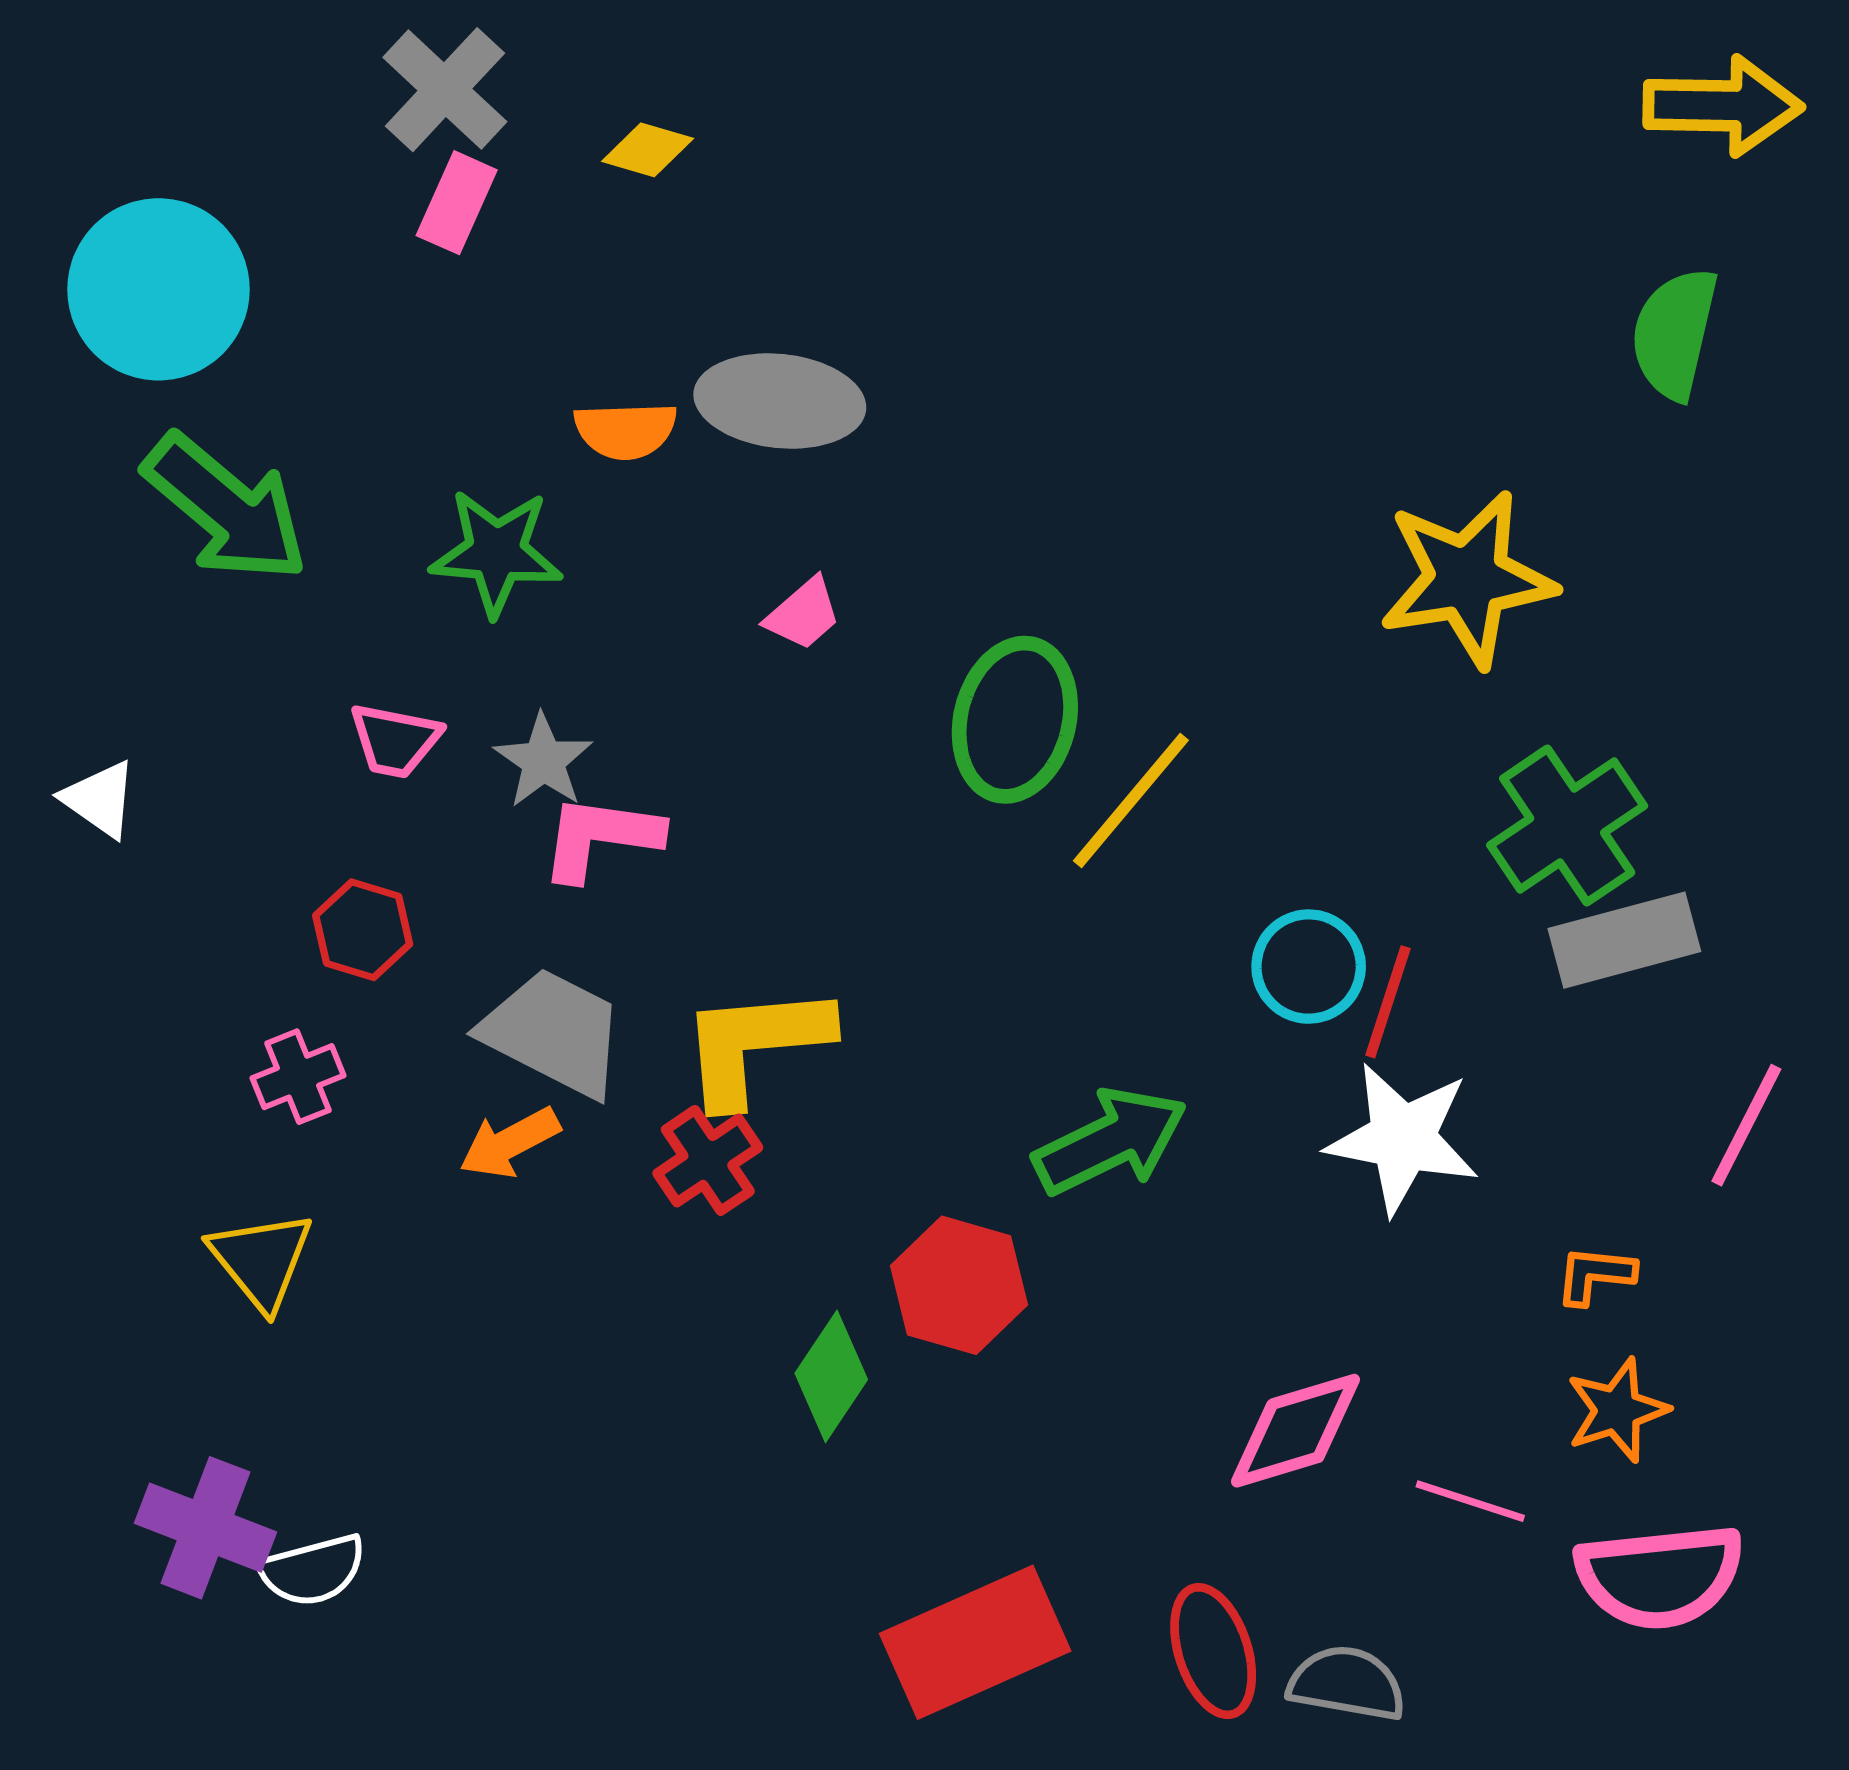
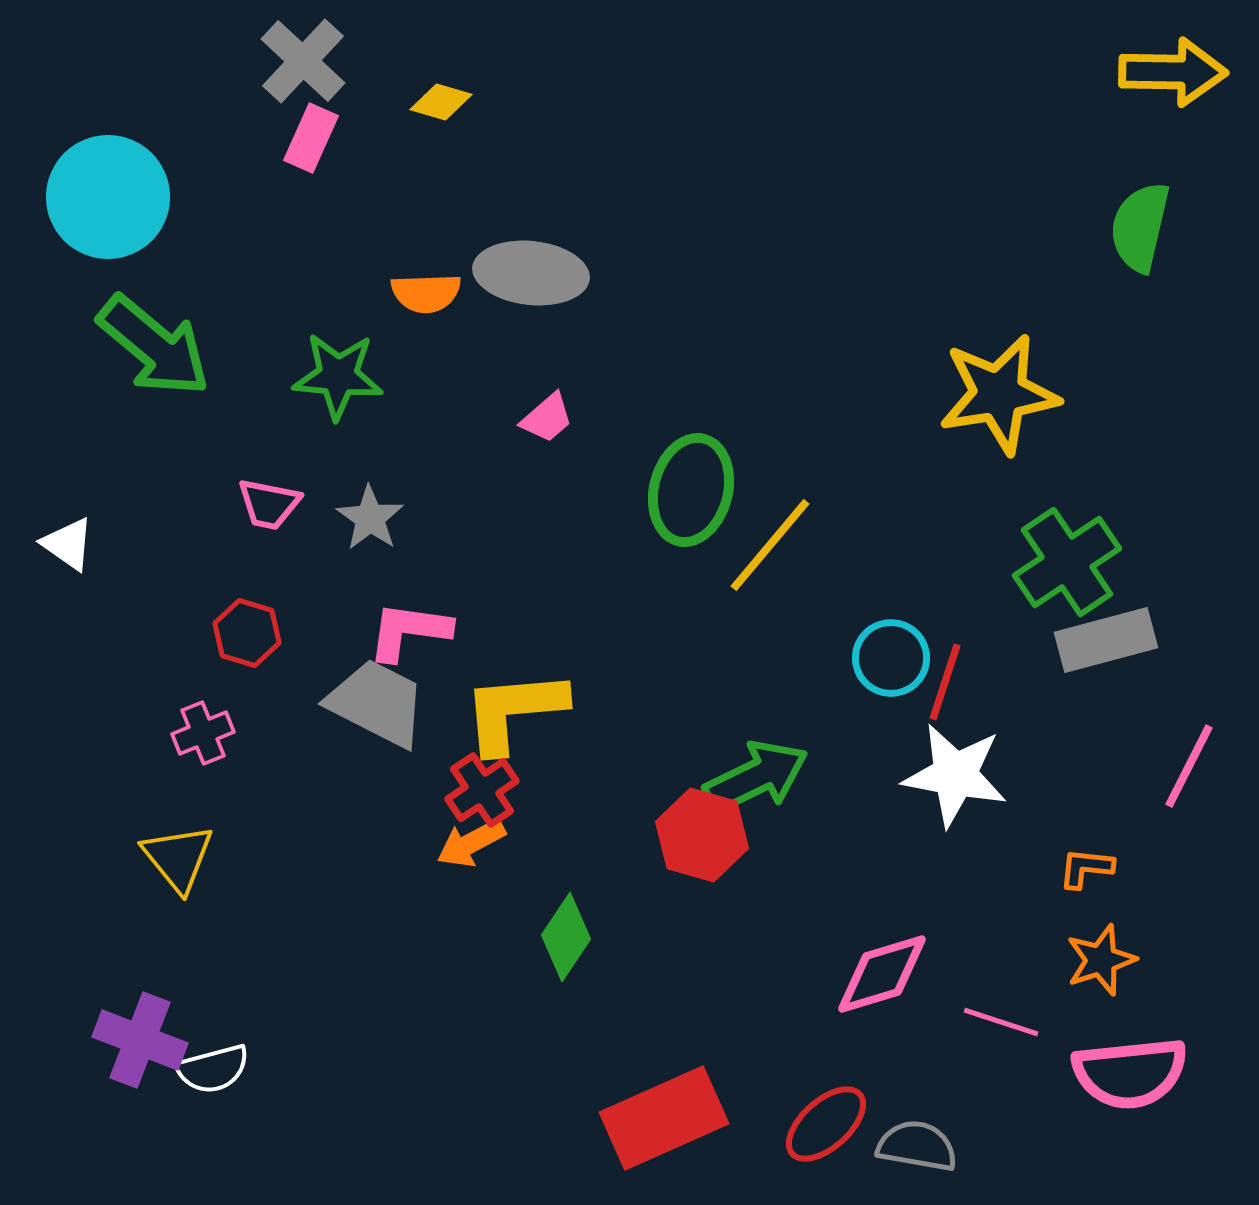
pink L-shape: (601, 837) -> (409, 631), moved
orange arrow: (510, 1143) -> (471, 843), moved
red hexagon: (959, 1285) -> (702, 835), moved
red ellipse: (1213, 1651) -> (826, 1124), turned 66

